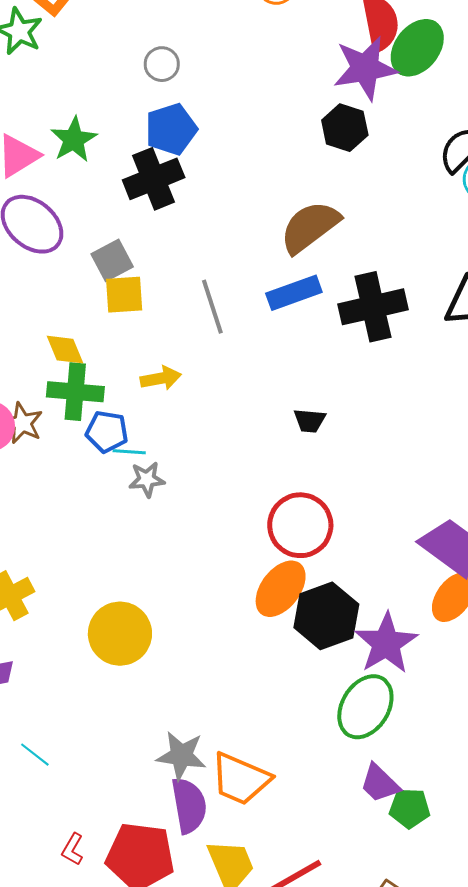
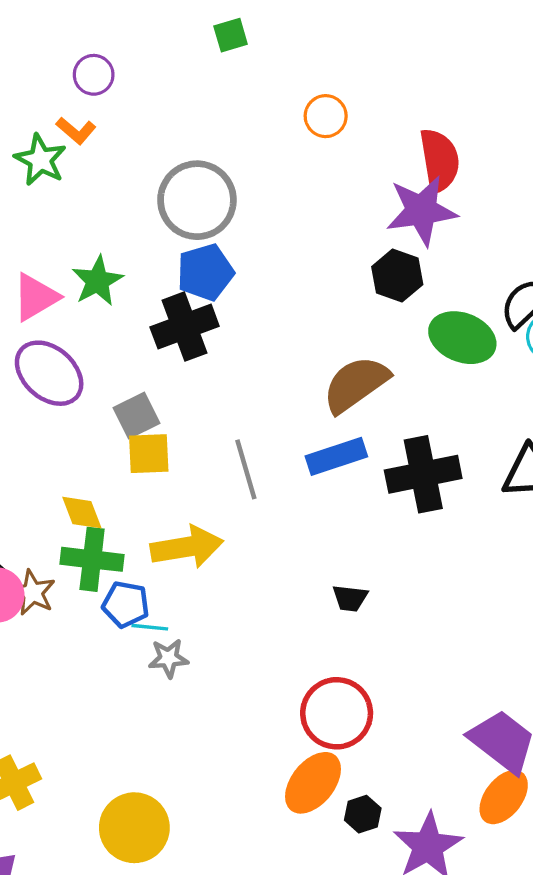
green ellipse: (417, 48) -> (462, 338), moved, turned 72
gray circle: (162, 64) -> (197, 200), size x2.0
yellow arrow: (161, 378) -> (187, 547), size x1.6
black hexagon: (326, 616) -> (363, 814), size x0.5

